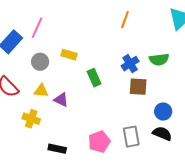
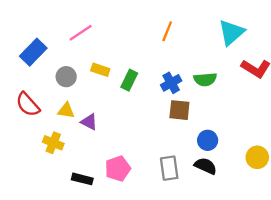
pink line: (37, 28) -> (81, 33), moved, turned 30
green rectangle: (94, 78) -> (129, 80), moved, turned 48
pink pentagon: (99, 142) -> (118, 169), moved

